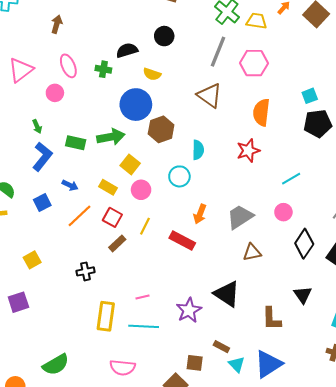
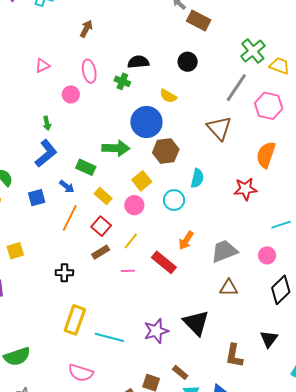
black semicircle: (127, 50) -> (138, 62), moved
pink triangle: (21, 70) -> (42, 66), size x0.6
green rectangle: (76, 143) -> (86, 167), moved
yellow square: (130, 164) -> (142, 181), moved
orange line: (80, 216) -> (70, 218), turned -32
pink line: (142, 297) -> (128, 271), moved

